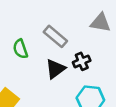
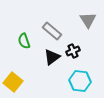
gray triangle: (100, 23) -> (88, 20), turned 48

